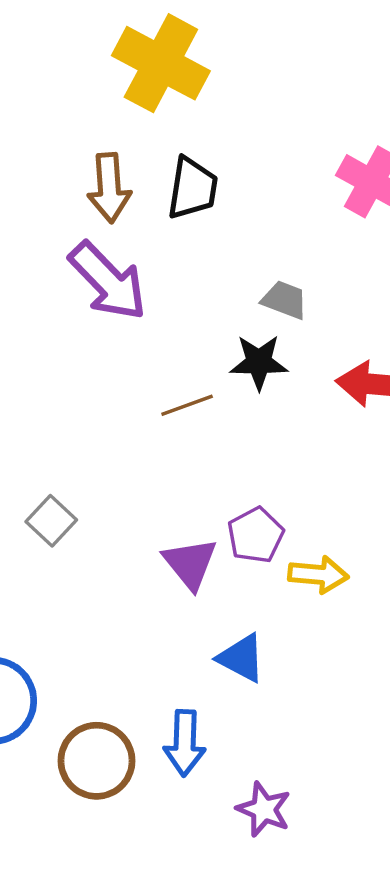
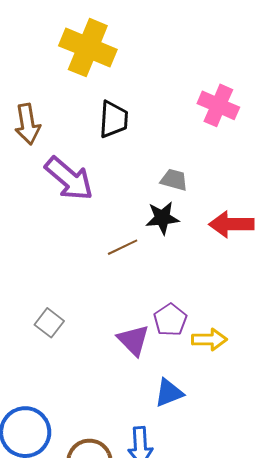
brown arrow: (109, 188) -> (28, 124), moved
blue triangle: (241, 658) -> (169, 393), turned -44

